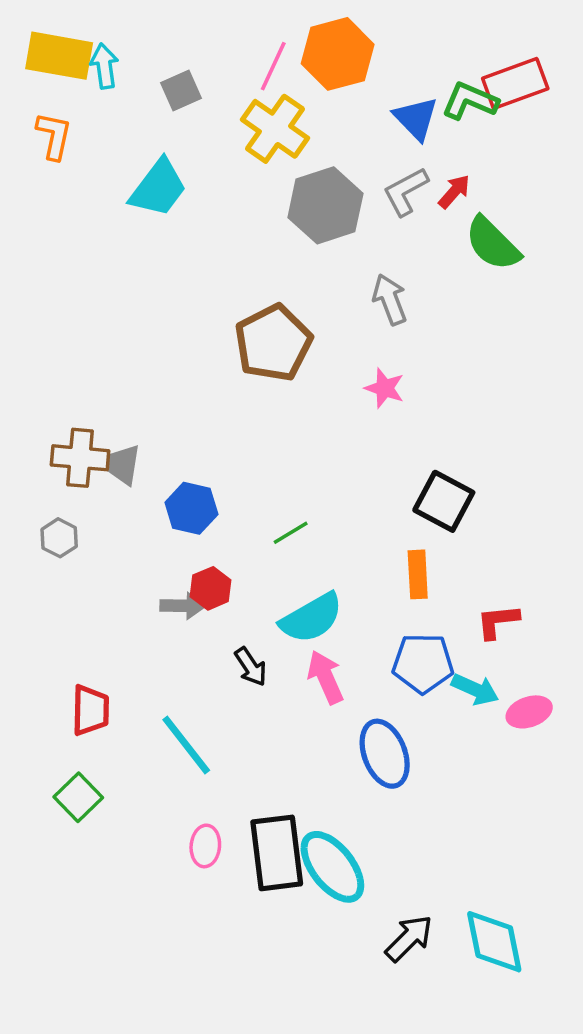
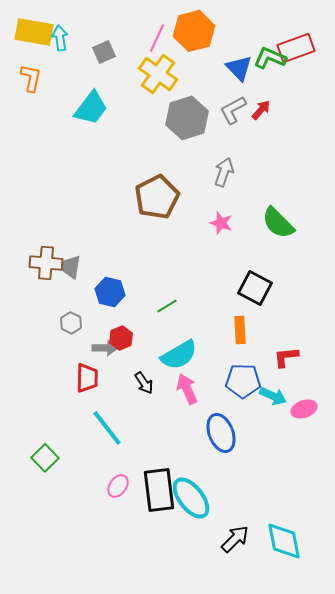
green semicircle: (493, 244) -> (278, 223), moved
gray arrow: (390, 299) -> (224, 172), turned 40
gray hexagon: (59, 538) -> (71, 323), moved
red trapezoid: (90, 710) -> (87, 378), moved
pink ellipse: (205, 846) -> (118, 486), turned 30

